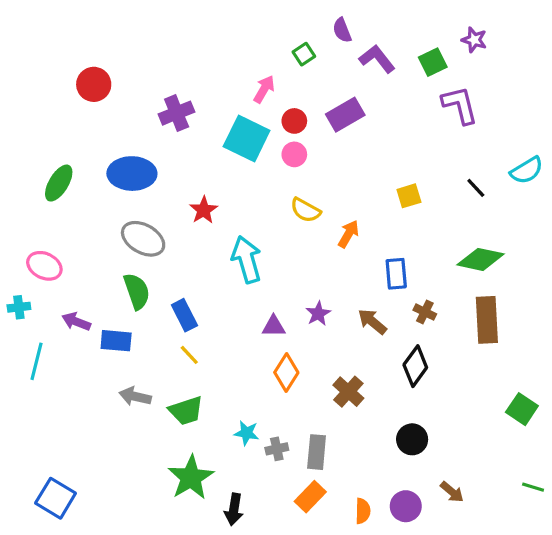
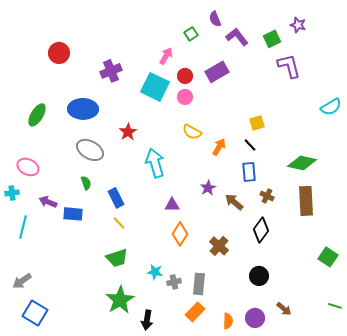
black line: (476, 188) -> (250, 145), moved
green semicircle: (137, 291) -> (86, 183), size x0.6
purple star: (318, 314) -> (208, 188), moved
gray arrow: (135, 396) -> (22, 281), moved, turned -48

